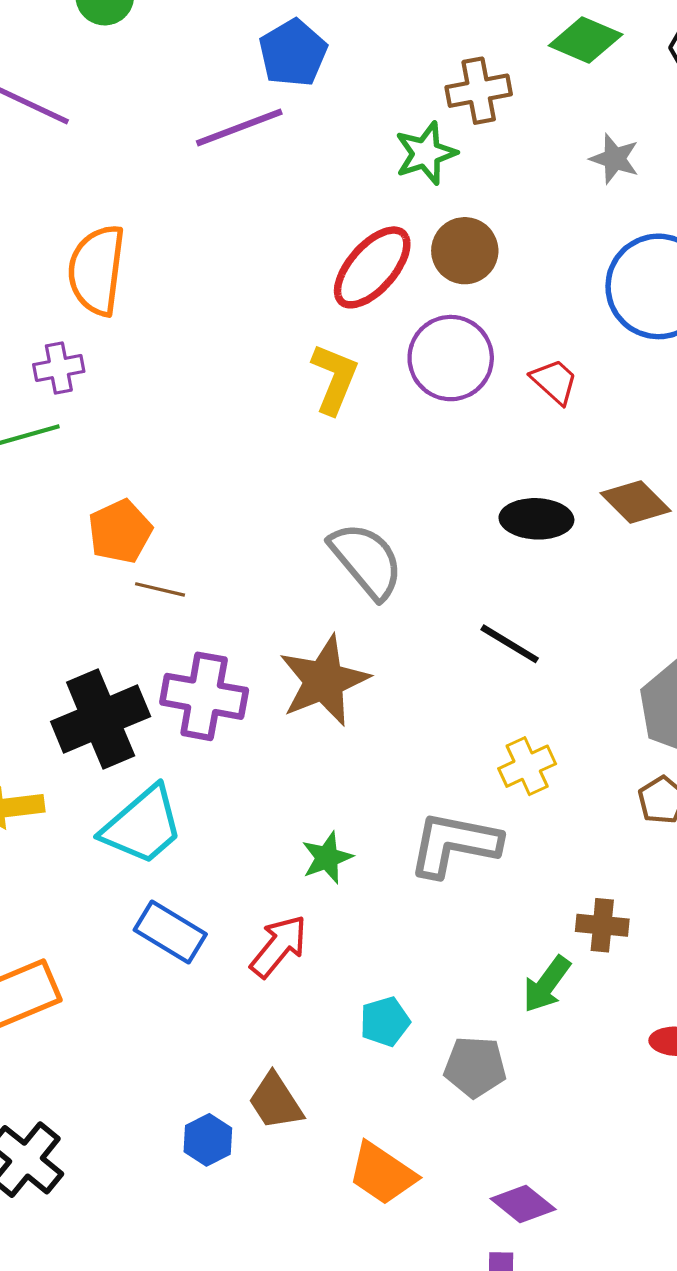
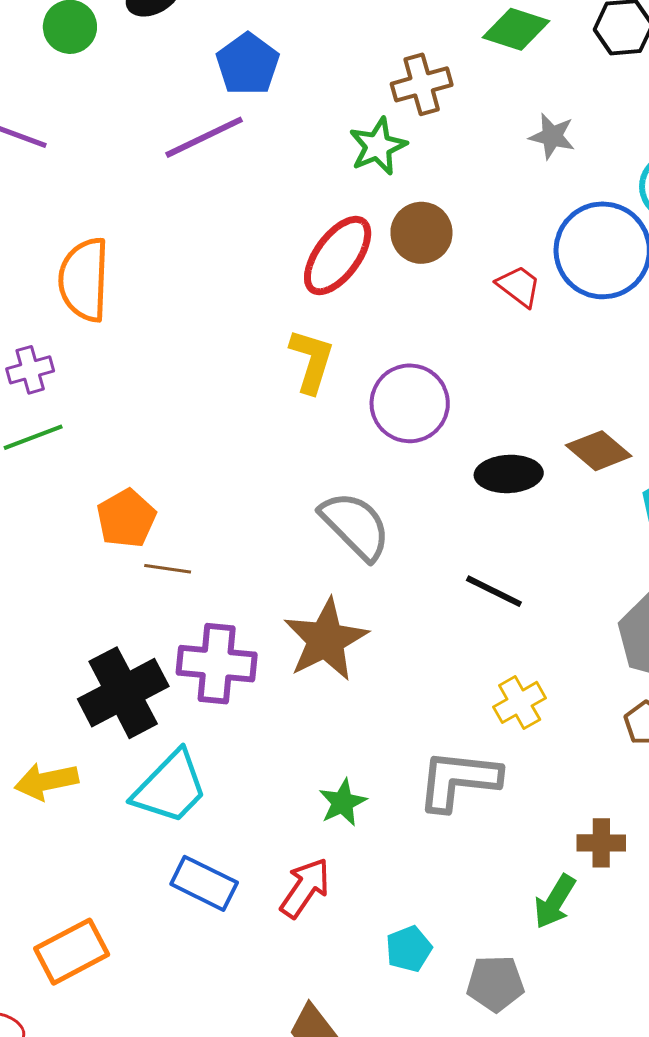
purple circle: (451, 358) -> (410, 403), moved
purple cross: (59, 368) -> (30, 370), moved
red trapezoid: (554, 381) -> (519, 286), moved

